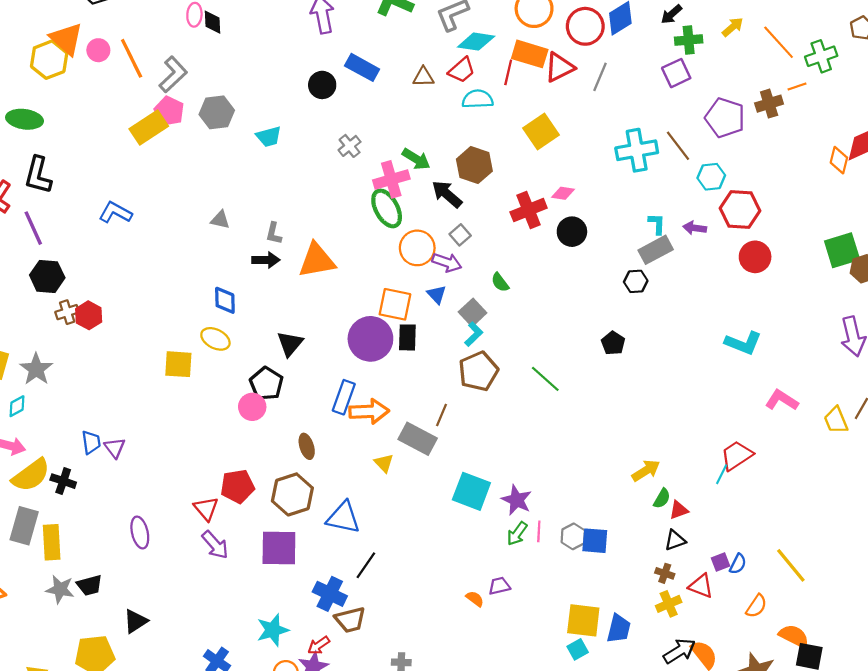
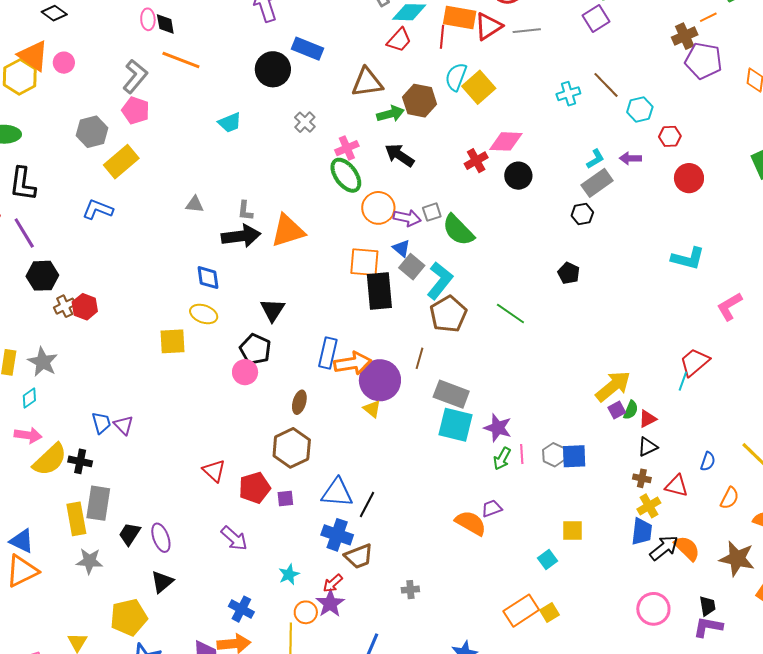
orange line: (132, 58) -> (181, 60), moved, turned -36
brown triangle: (423, 77) -> (367, 82), moved, size x1.6
gray line: (600, 77) -> (527, 31), turned 68
black circle: (322, 85) -> (273, 69), size x1.4
cyan semicircle: (478, 99) -> (456, 77), moved, turned -60
gray hexagon: (217, 112) -> (92, 132), moved
purple pentagon: (725, 118) -> (703, 61), moved
yellow rectangle: (149, 127) -> (121, 162), moved
cyan cross: (637, 150) -> (568, 94), size x0.6
green arrow: (416, 159) -> (390, 114), moved, turned -40
brown hexagon: (474, 165) -> (420, 101), moved
pink cross: (391, 179) -> (347, 148), size x0.7
pink diamond: (563, 193) -> (506, 141), size x1.6
red hexagon: (740, 209) -> (670, 136), size x0.6
red cross: (529, 210) -> (476, 161), size x0.7
cyan L-shape: (657, 224) -> (595, 159), turned 65
gray square: (460, 235) -> (432, 212), moved, turned 30
black arrow: (266, 260) -> (241, 236), size x1.5
green semicircle: (500, 282) -> (458, 230), size x1.8
gray square: (473, 312) -> (412, 267), moved
cyan L-shape: (474, 334) -> (440, 281), size x1.6
black rectangle: (407, 337) -> (379, 291), size x1.5
purple circle: (370, 339) -> (380, 380), moved
pink L-shape: (782, 400) -> (730, 306), turned -56
gray rectangle: (418, 439) -> (451, 394), moved
brown ellipse: (307, 446) -> (299, 402), turned 40
yellow arrow: (646, 471) -> (613, 386), size x1.4
red pentagon: (237, 486) -> (255, 488), moved
blue triangle: (343, 518) -> (337, 493), moved
gray rectangle: (24, 526) -> (98, 503), moved
purple ellipse: (140, 533) -> (161, 538), moved
purple arrow: (215, 545) -> (234, 538), moved
purple square: (279, 548) -> (285, 499), size x0.5
purple square: (721, 562) -> (617, 410), moved
black trapezoid: (90, 585) -> (130, 534), moved, turned 145
orange semicircle: (475, 599) -> (471, 523), size x1.8
yellow square: (583, 620) -> (573, 531), size x0.7
blue trapezoid: (619, 629) -> (642, 531), moved
cyan star: (273, 630) -> (289, 574), size x0.7
cyan square: (578, 649) -> (548, 559), moved

